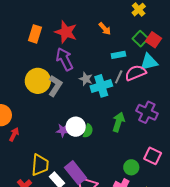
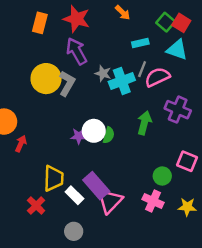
cyan triangle: (149, 62) -> (177, 50), turned 36
pink semicircle: (136, 73) -> (157, 77), moved

